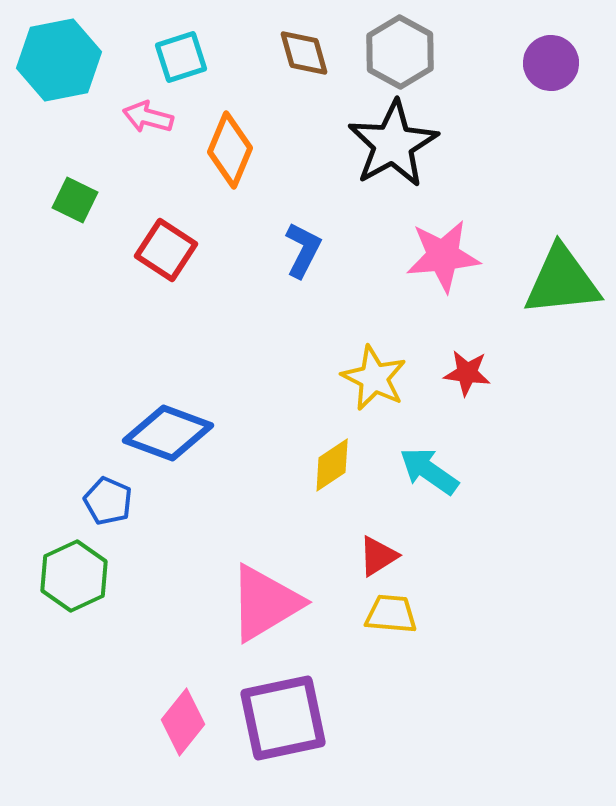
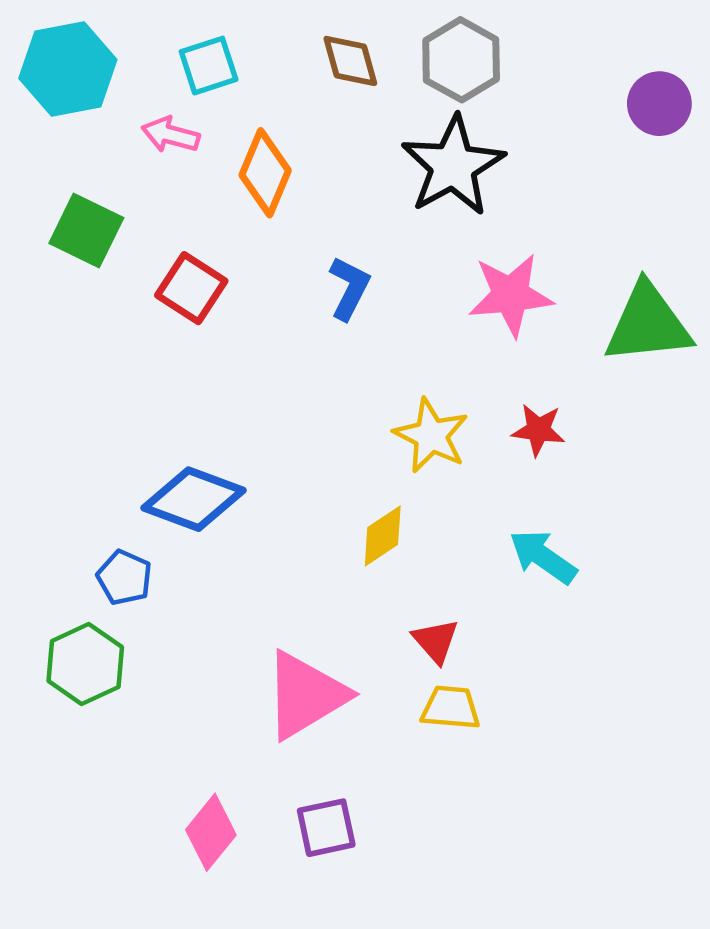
purple circle: (551, 63) -> (659, 104), moved
green square: (75, 200) -> (86, 230), size x1.4
cyan arrow: (429, 471) -> (543, 557), moved
red triangle: (378, 556) -> (436, 641), turned -39
purple square: (283, 718) -> (326, 828), size x0.6

